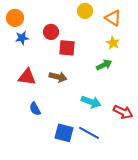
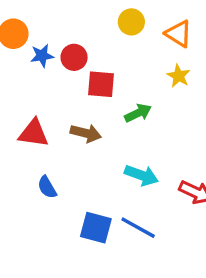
blue star: (22, 38) -> (42, 56), moved
green arrow: (104, 65) -> (138, 113), moved

